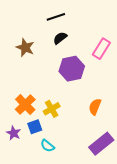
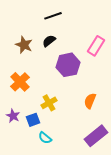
black semicircle: (60, 38) -> (49, 41), moved
orange cross: (25, 105) -> (20, 82), moved
purple star: (14, 133) -> (13, 116), moved

